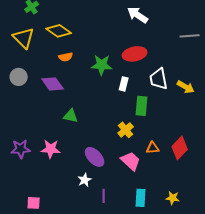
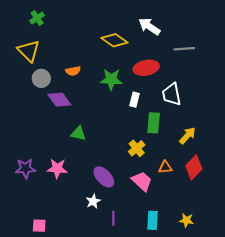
yellow diamond: (59, 31) -> (114, 40), moved
gray line: (190, 36) -> (184, 49), moved
gray circle: (19, 77) -> (41, 78), moved
yellow arrow: (186, 87) -> (187, 136), moved, turned -78

